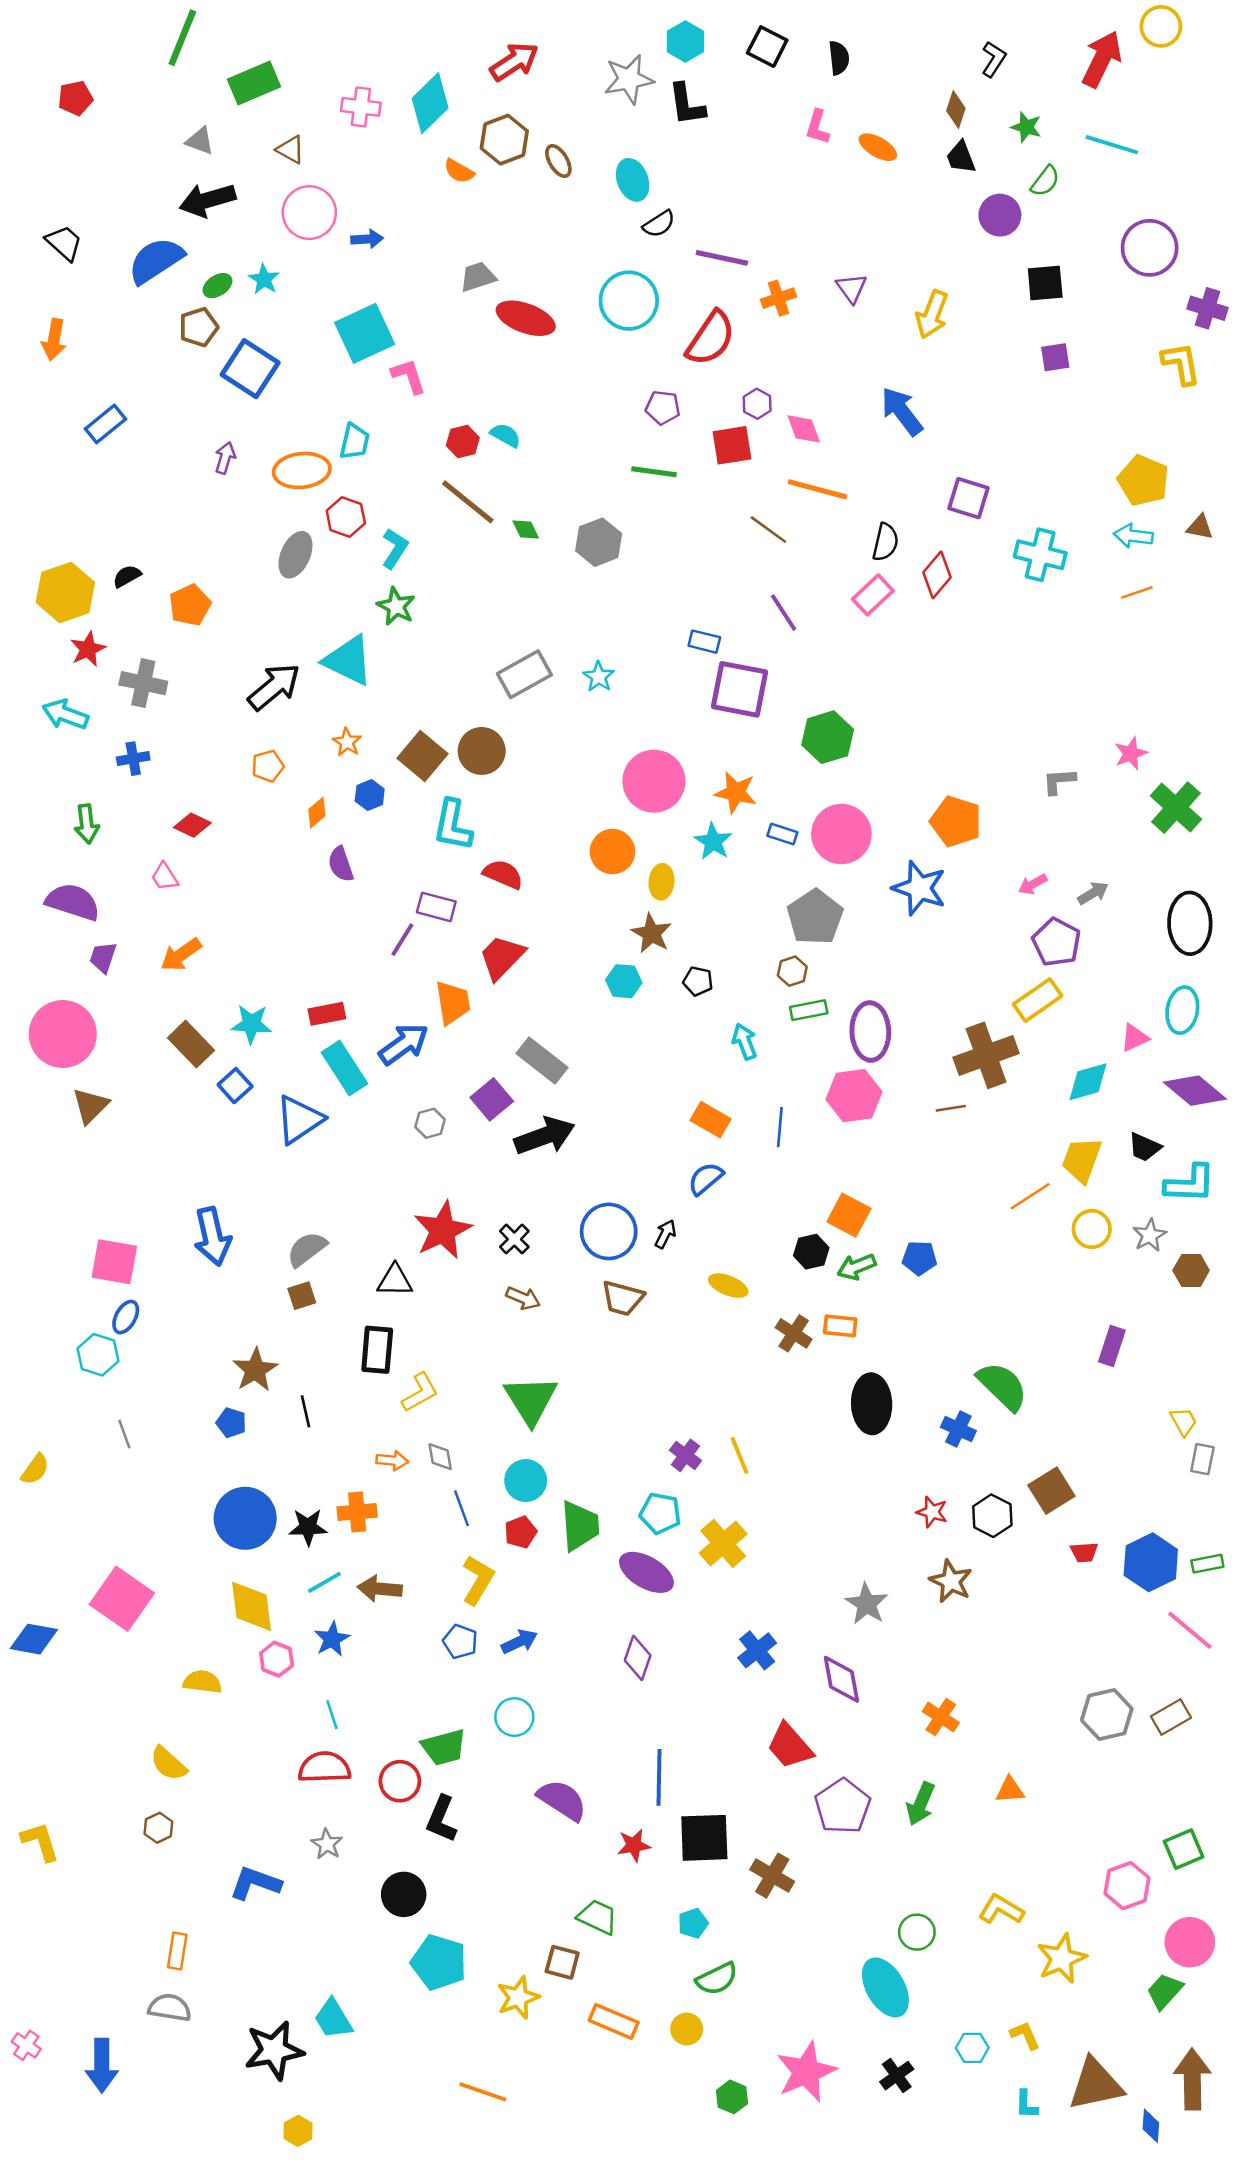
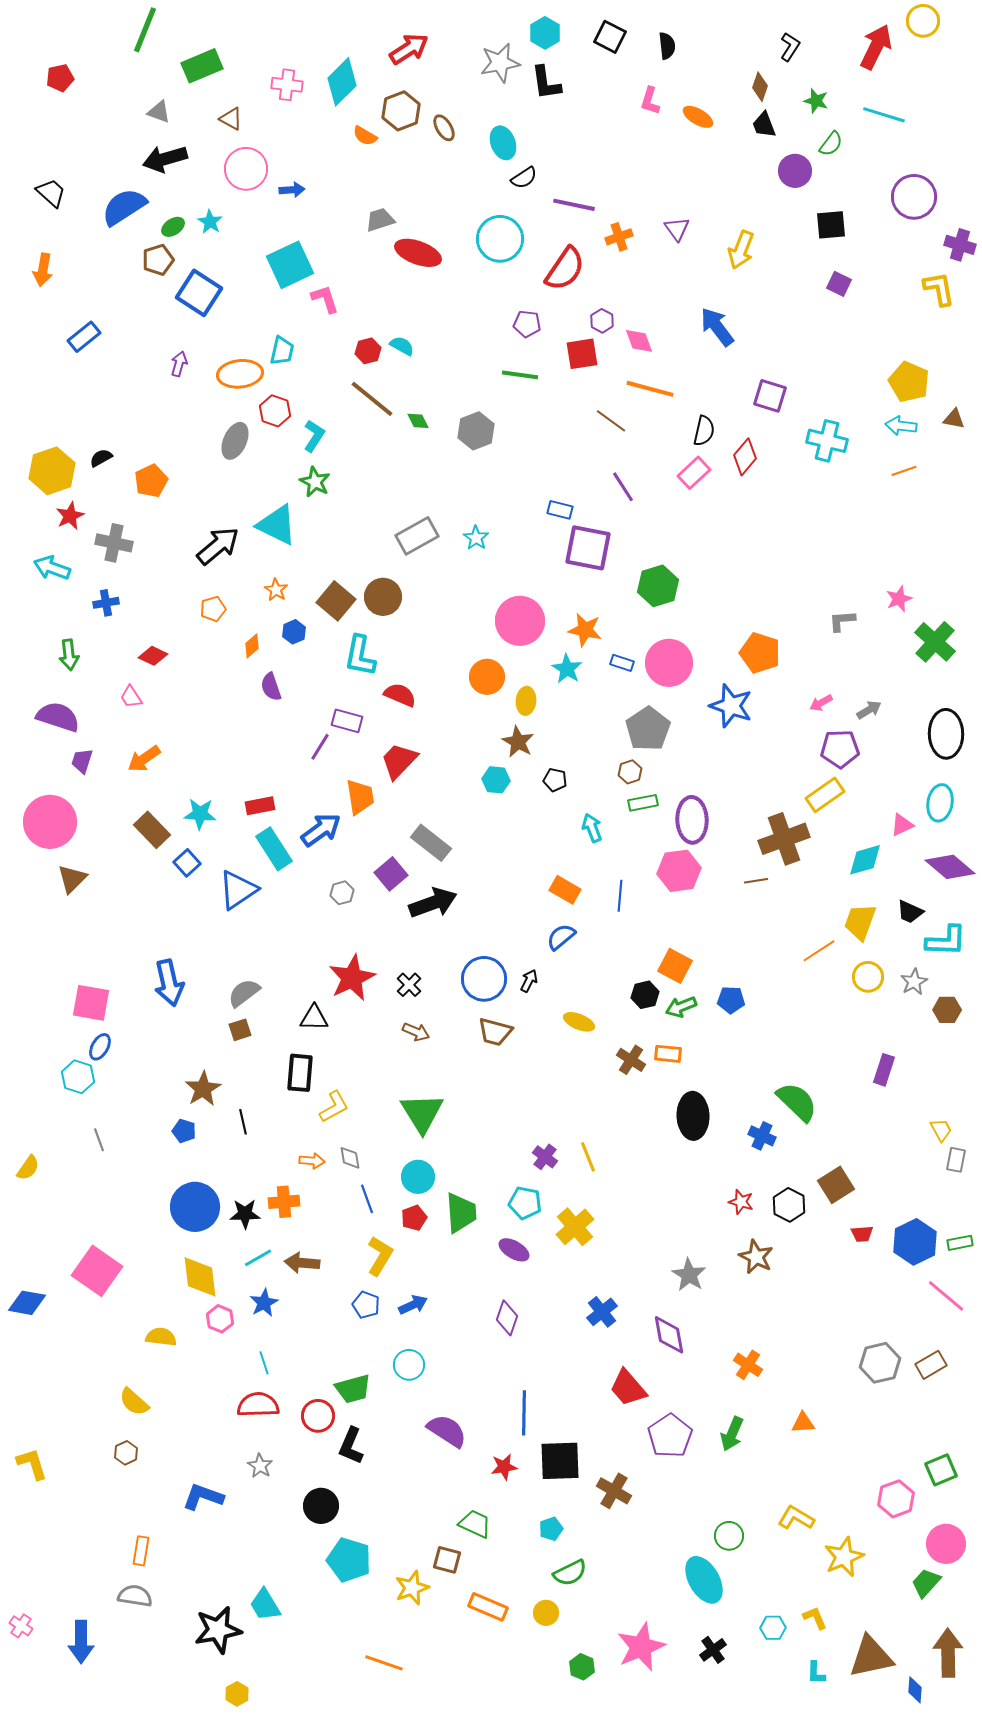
purple square: (1055, 357) -> (839, 284), turned 35
purple pentagon: (1057, 942) -> (840, 749), turned -30
purple ellipse: (646, 1572) -> (514, 1250), size x0.7

